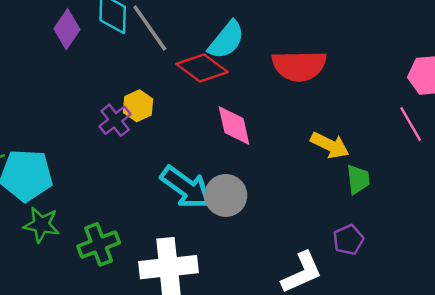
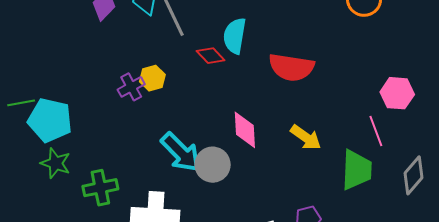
cyan semicircle: (226, 40) -> (235, 36), turned 141
red diamond: (202, 68) -> (211, 56), size x0.7
pink diamond: (234, 126) -> (245, 130), moved
green trapezoid: (358, 179) -> (357, 170), moved, size x1.6

